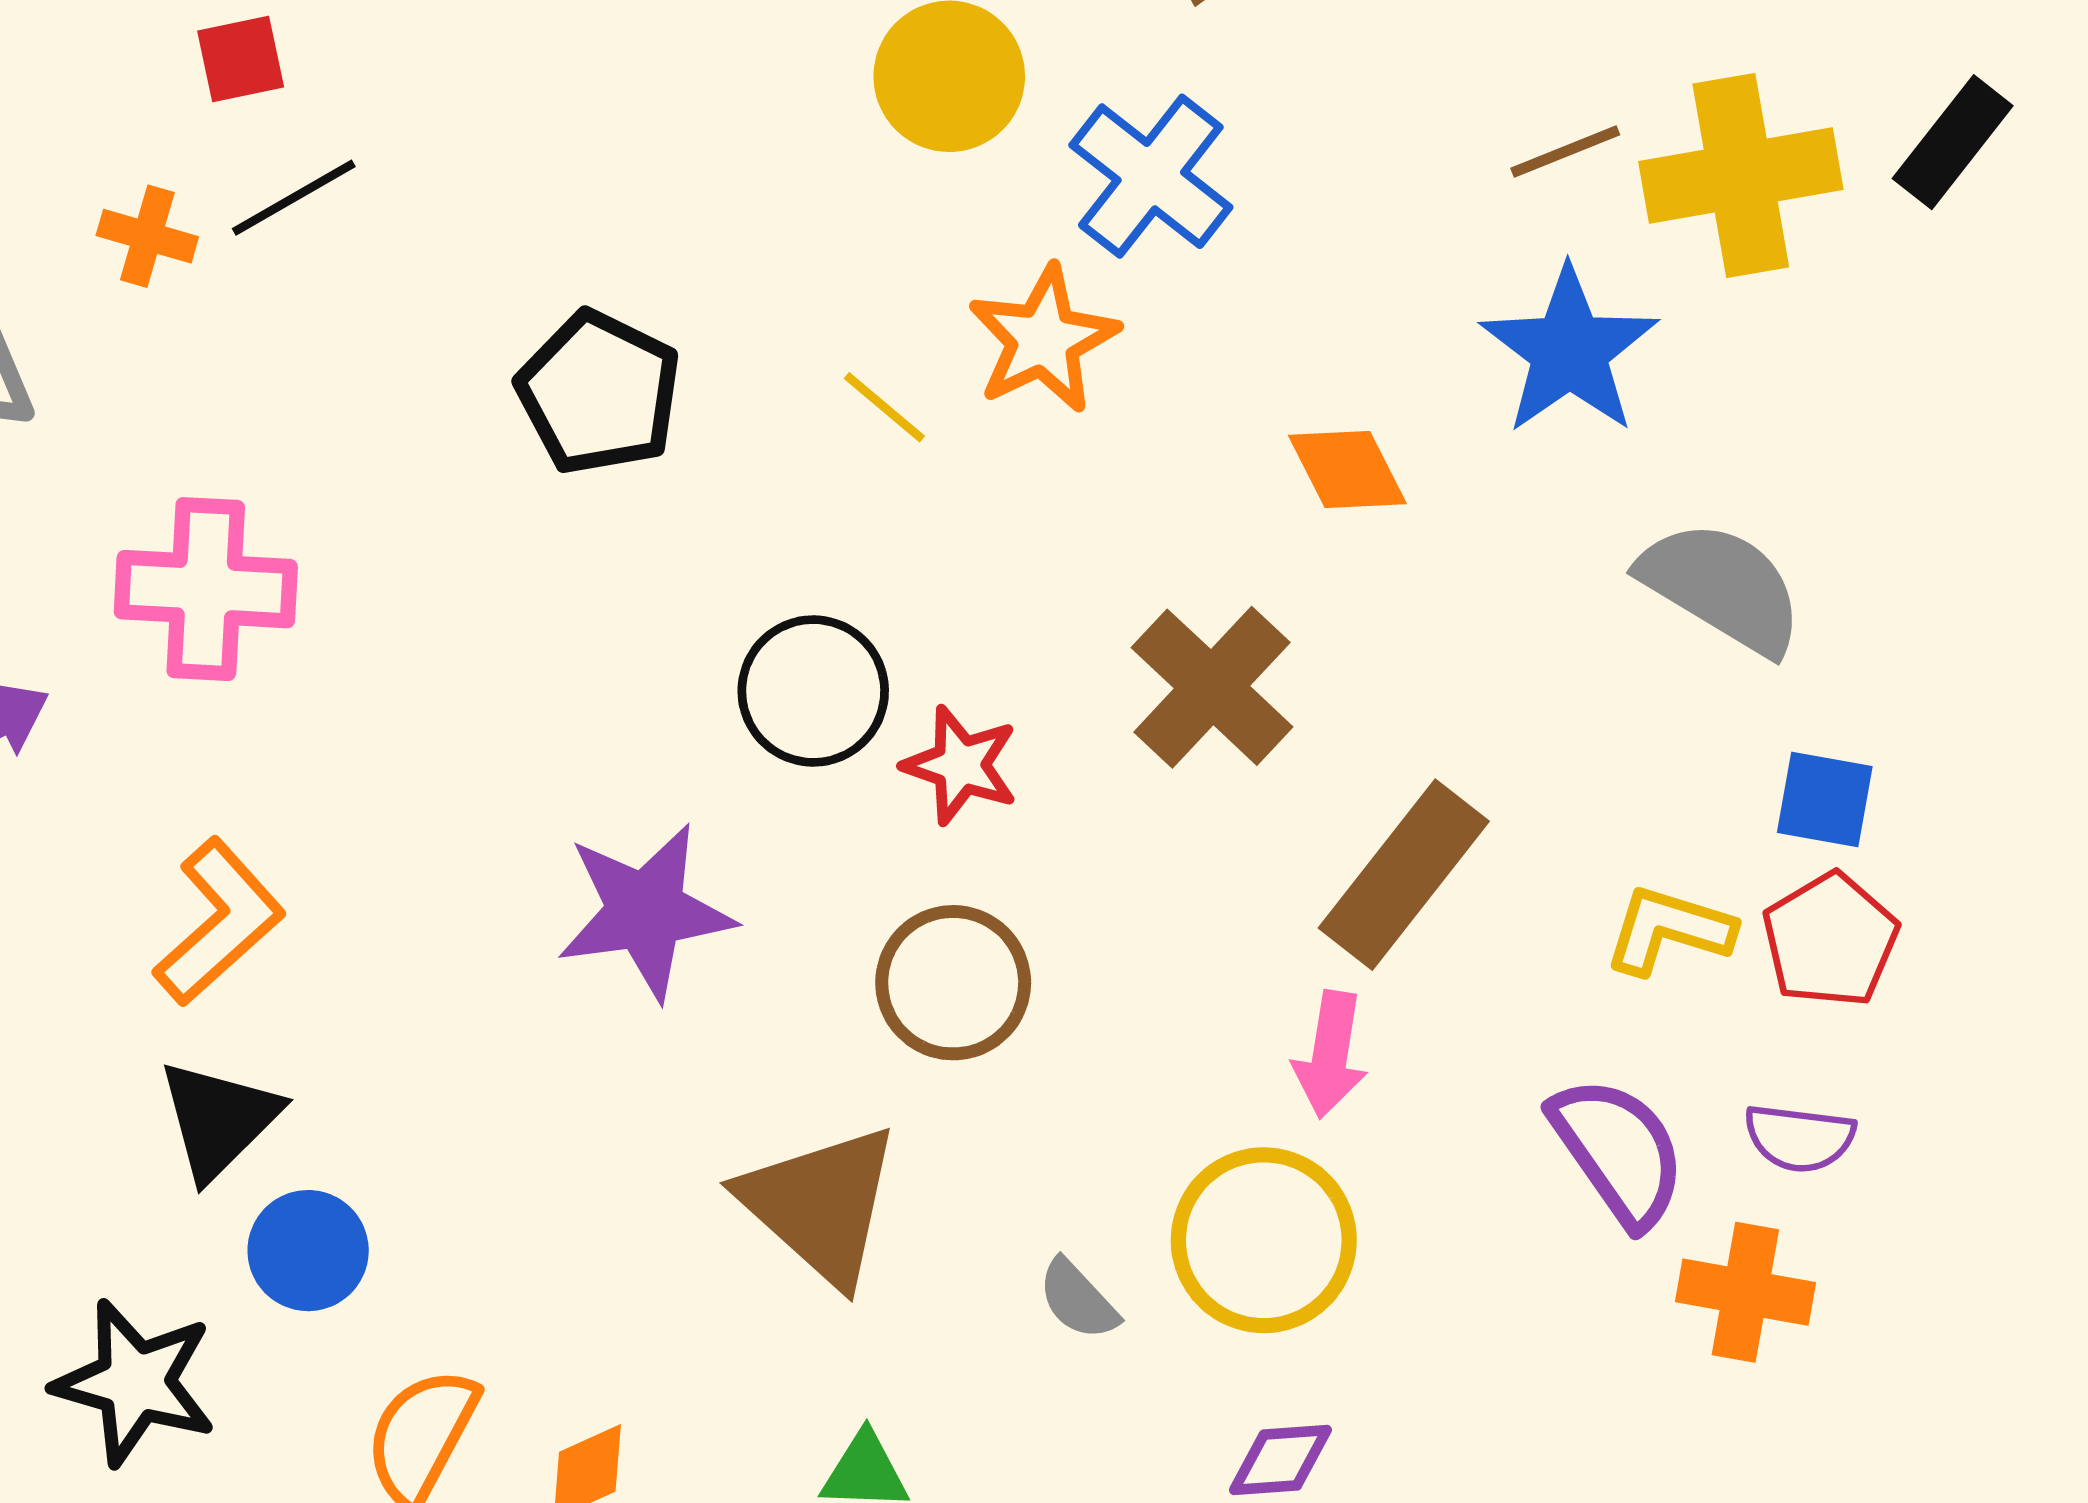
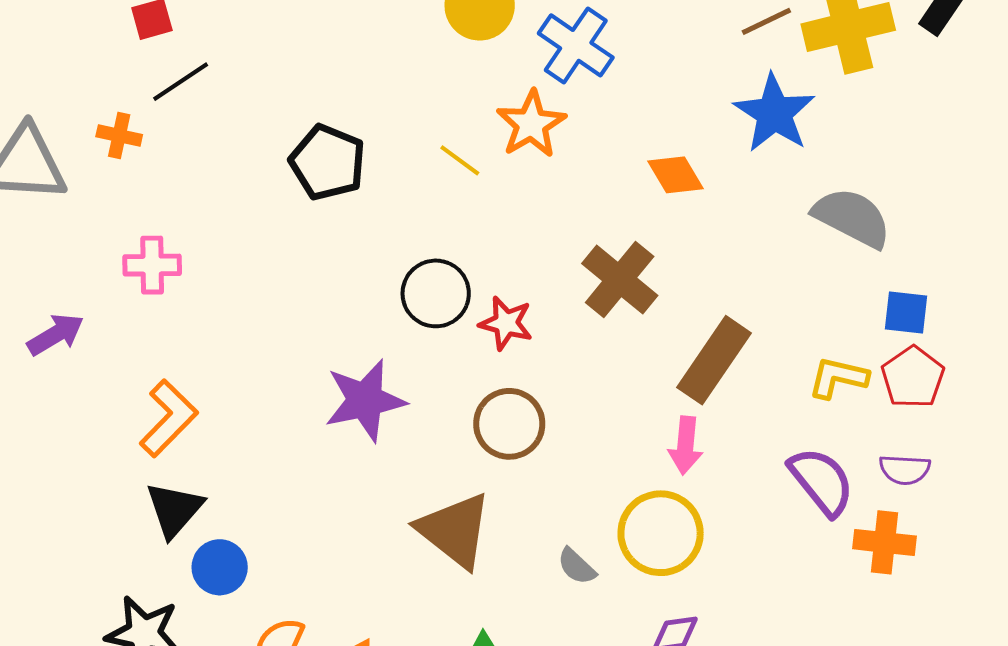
orange cross: (147, 236) -> (119, 136), moved
pink cross: (206, 589) -> (152, 265), size x0.7

